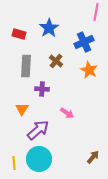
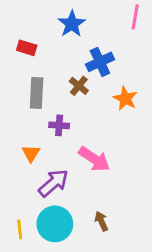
blue star: (49, 28) -> (72, 24), moved
blue cross: (84, 42) -> (100, 62), moved
pink arrow: (67, 113) -> (94, 159), size x1.6
brown arrow: (93, 157) -> (101, 221), moved, turned -64

